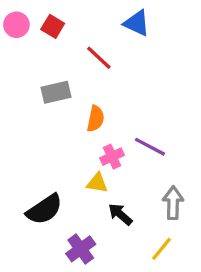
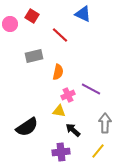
pink circle: (16, 25) -> (10, 24), moved
purple cross: (81, 249) -> (61, 152), moved, turned 30

